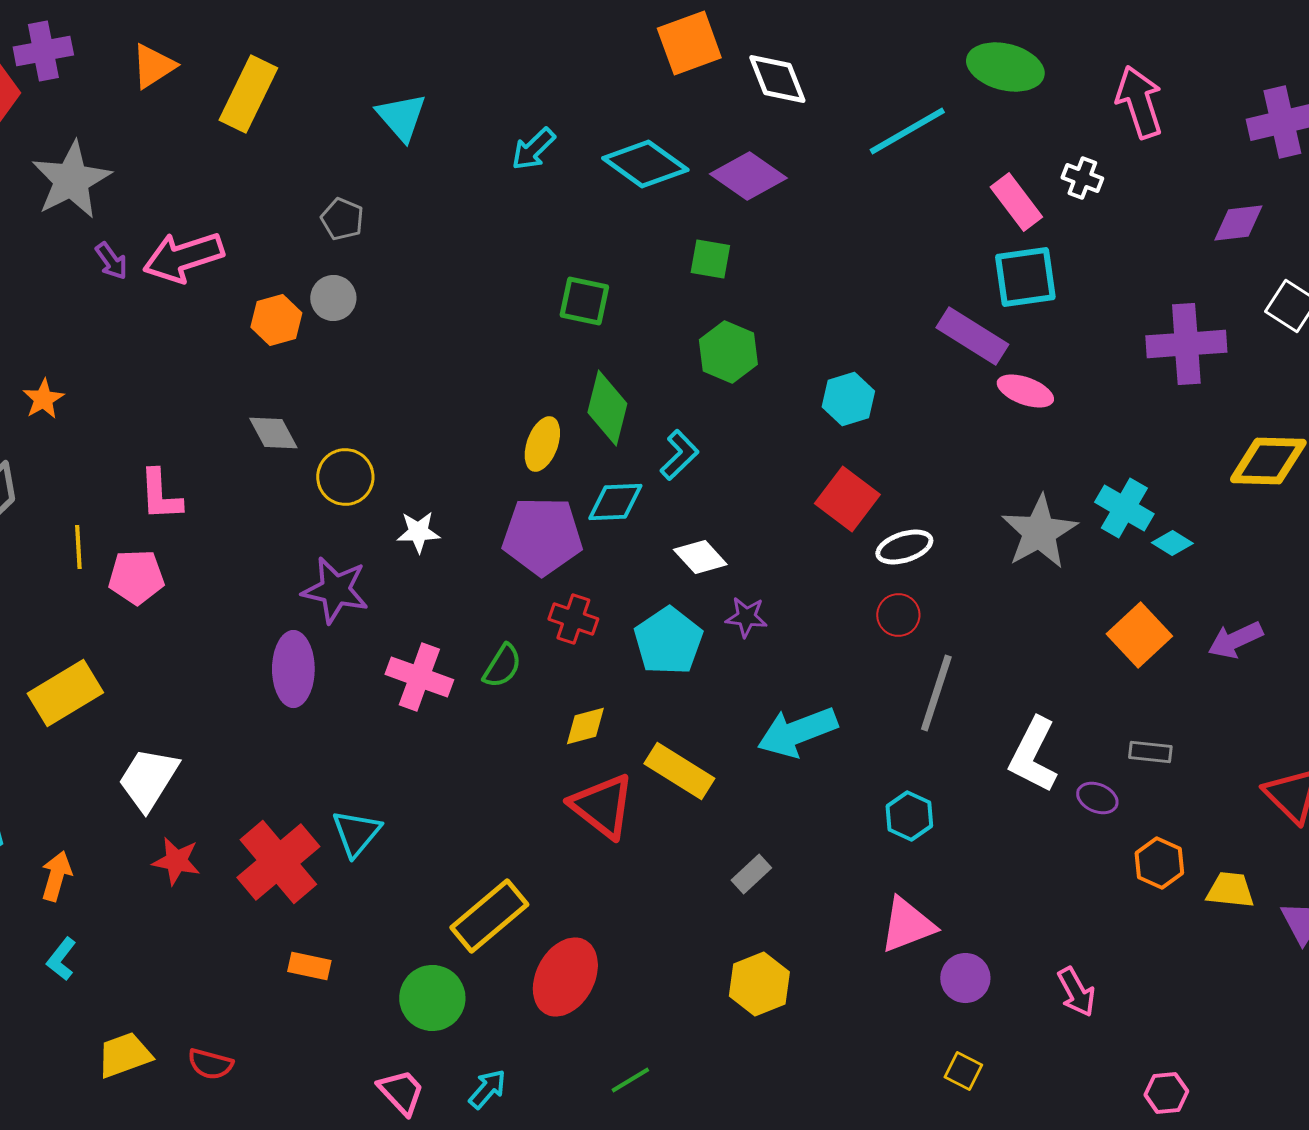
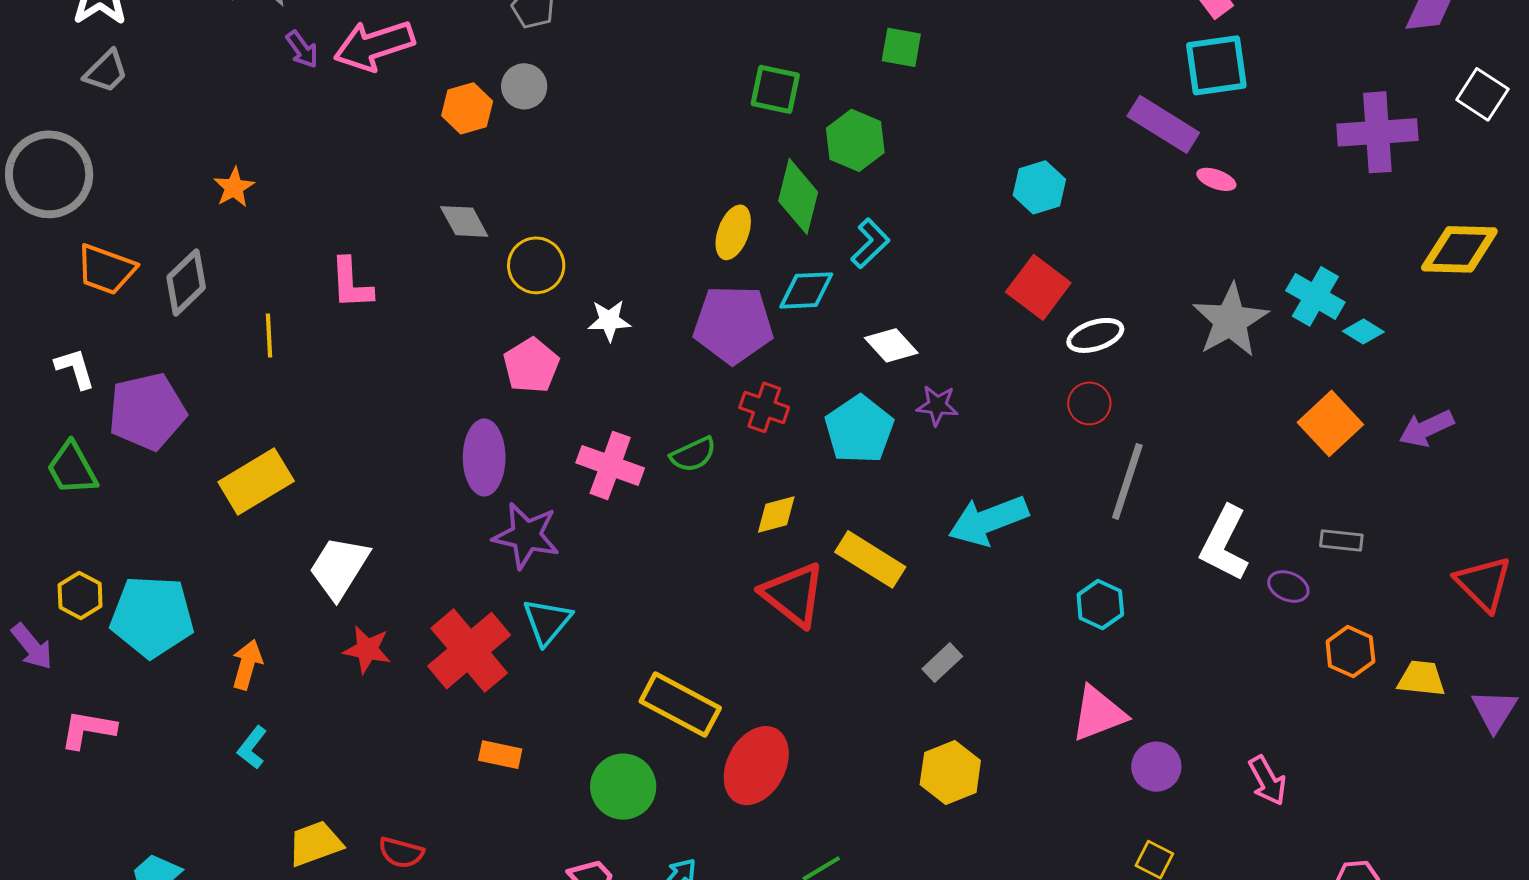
green hexagon: (728, 352) -> (855, 140), moved
pink ellipse: (1025, 391) -> (1216, 179), size x0.7
pink pentagon: (136, 577) -> (531, 365), moved, turned -30
purple star: (335, 590) -> (526, 535), moved
green semicircle: (502, 666) -> (693, 454), turned 33
yellow rectangle: (489, 916) -> (680, 705), turned 68

